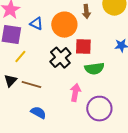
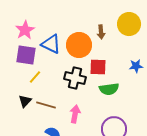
blue triangle: (36, 24) -> (51, 44), size x1.5
black cross: (60, 58) -> (75, 78), turned -35
pink arrow: (75, 93) -> (75, 114), moved

